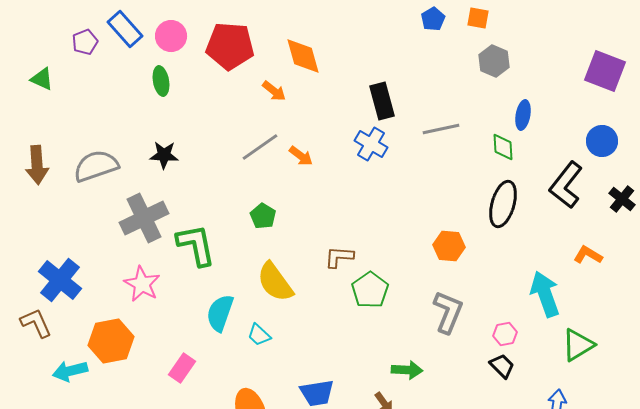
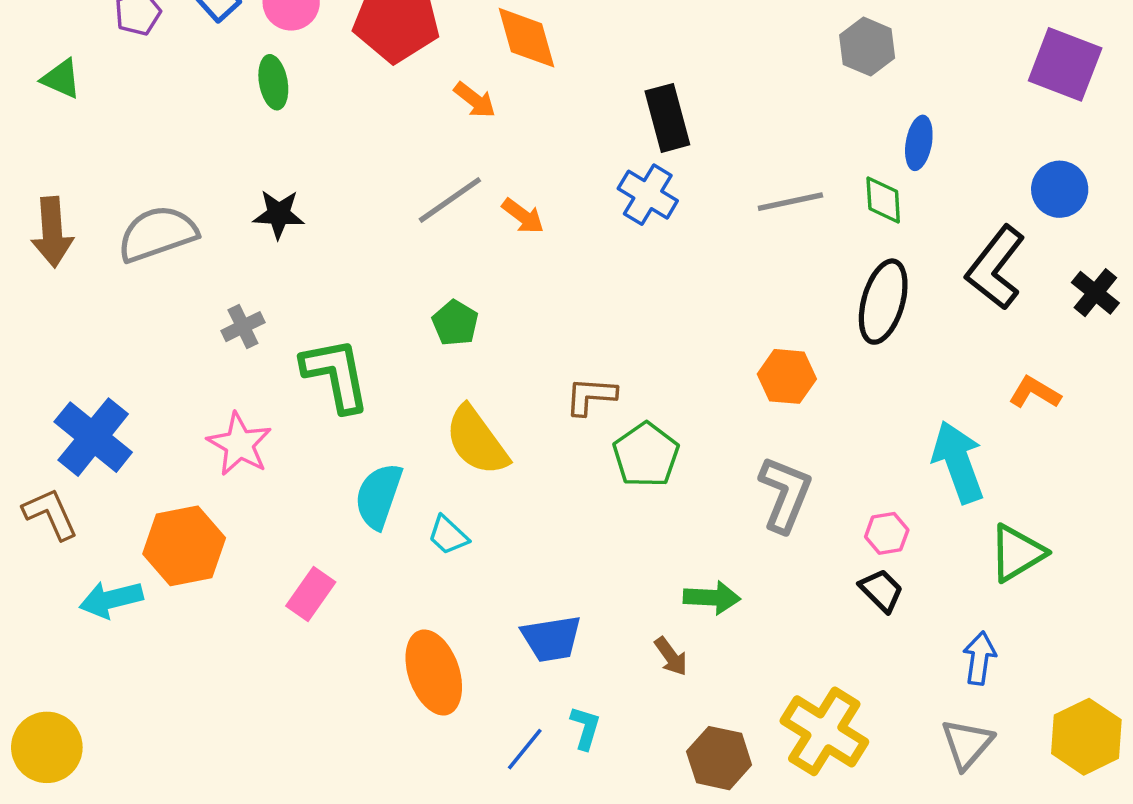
gray line: (441, 129) -> (790, 202), moved
gray cross: (144, 218) -> (243, 327), size x0.5

